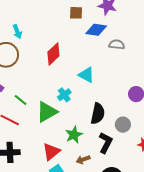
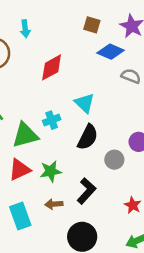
cyan arrow: (17, 32) -> (25, 29), moved
black semicircle: (98, 114) -> (88, 137), moved
gray circle: (123, 125) -> (114, 160), moved
red triangle: (51, 152) -> (20, 170), moved

